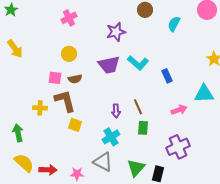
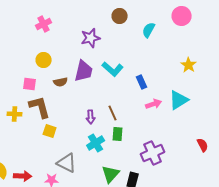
purple trapezoid: (109, 65) -> (84, 71), turned -65
brown semicircle: (75, 79) -> (61, 82), moved
cyan triangle: (204, 94) -> (179, 100), turned -30
pink arrow: (179, 110) -> (154, 104), moved
cyan cross: (111, 137) -> (96, 143), moved
gray triangle: (103, 162) -> (67, 163), moved

